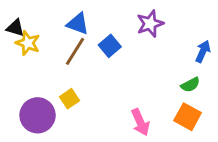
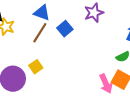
pink arrow: (140, 122) -> (106, 84), moved

